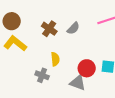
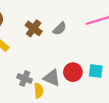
yellow semicircle: (55, 59) -> (39, 91), moved
gray triangle: (78, 83) -> (52, 78), moved

